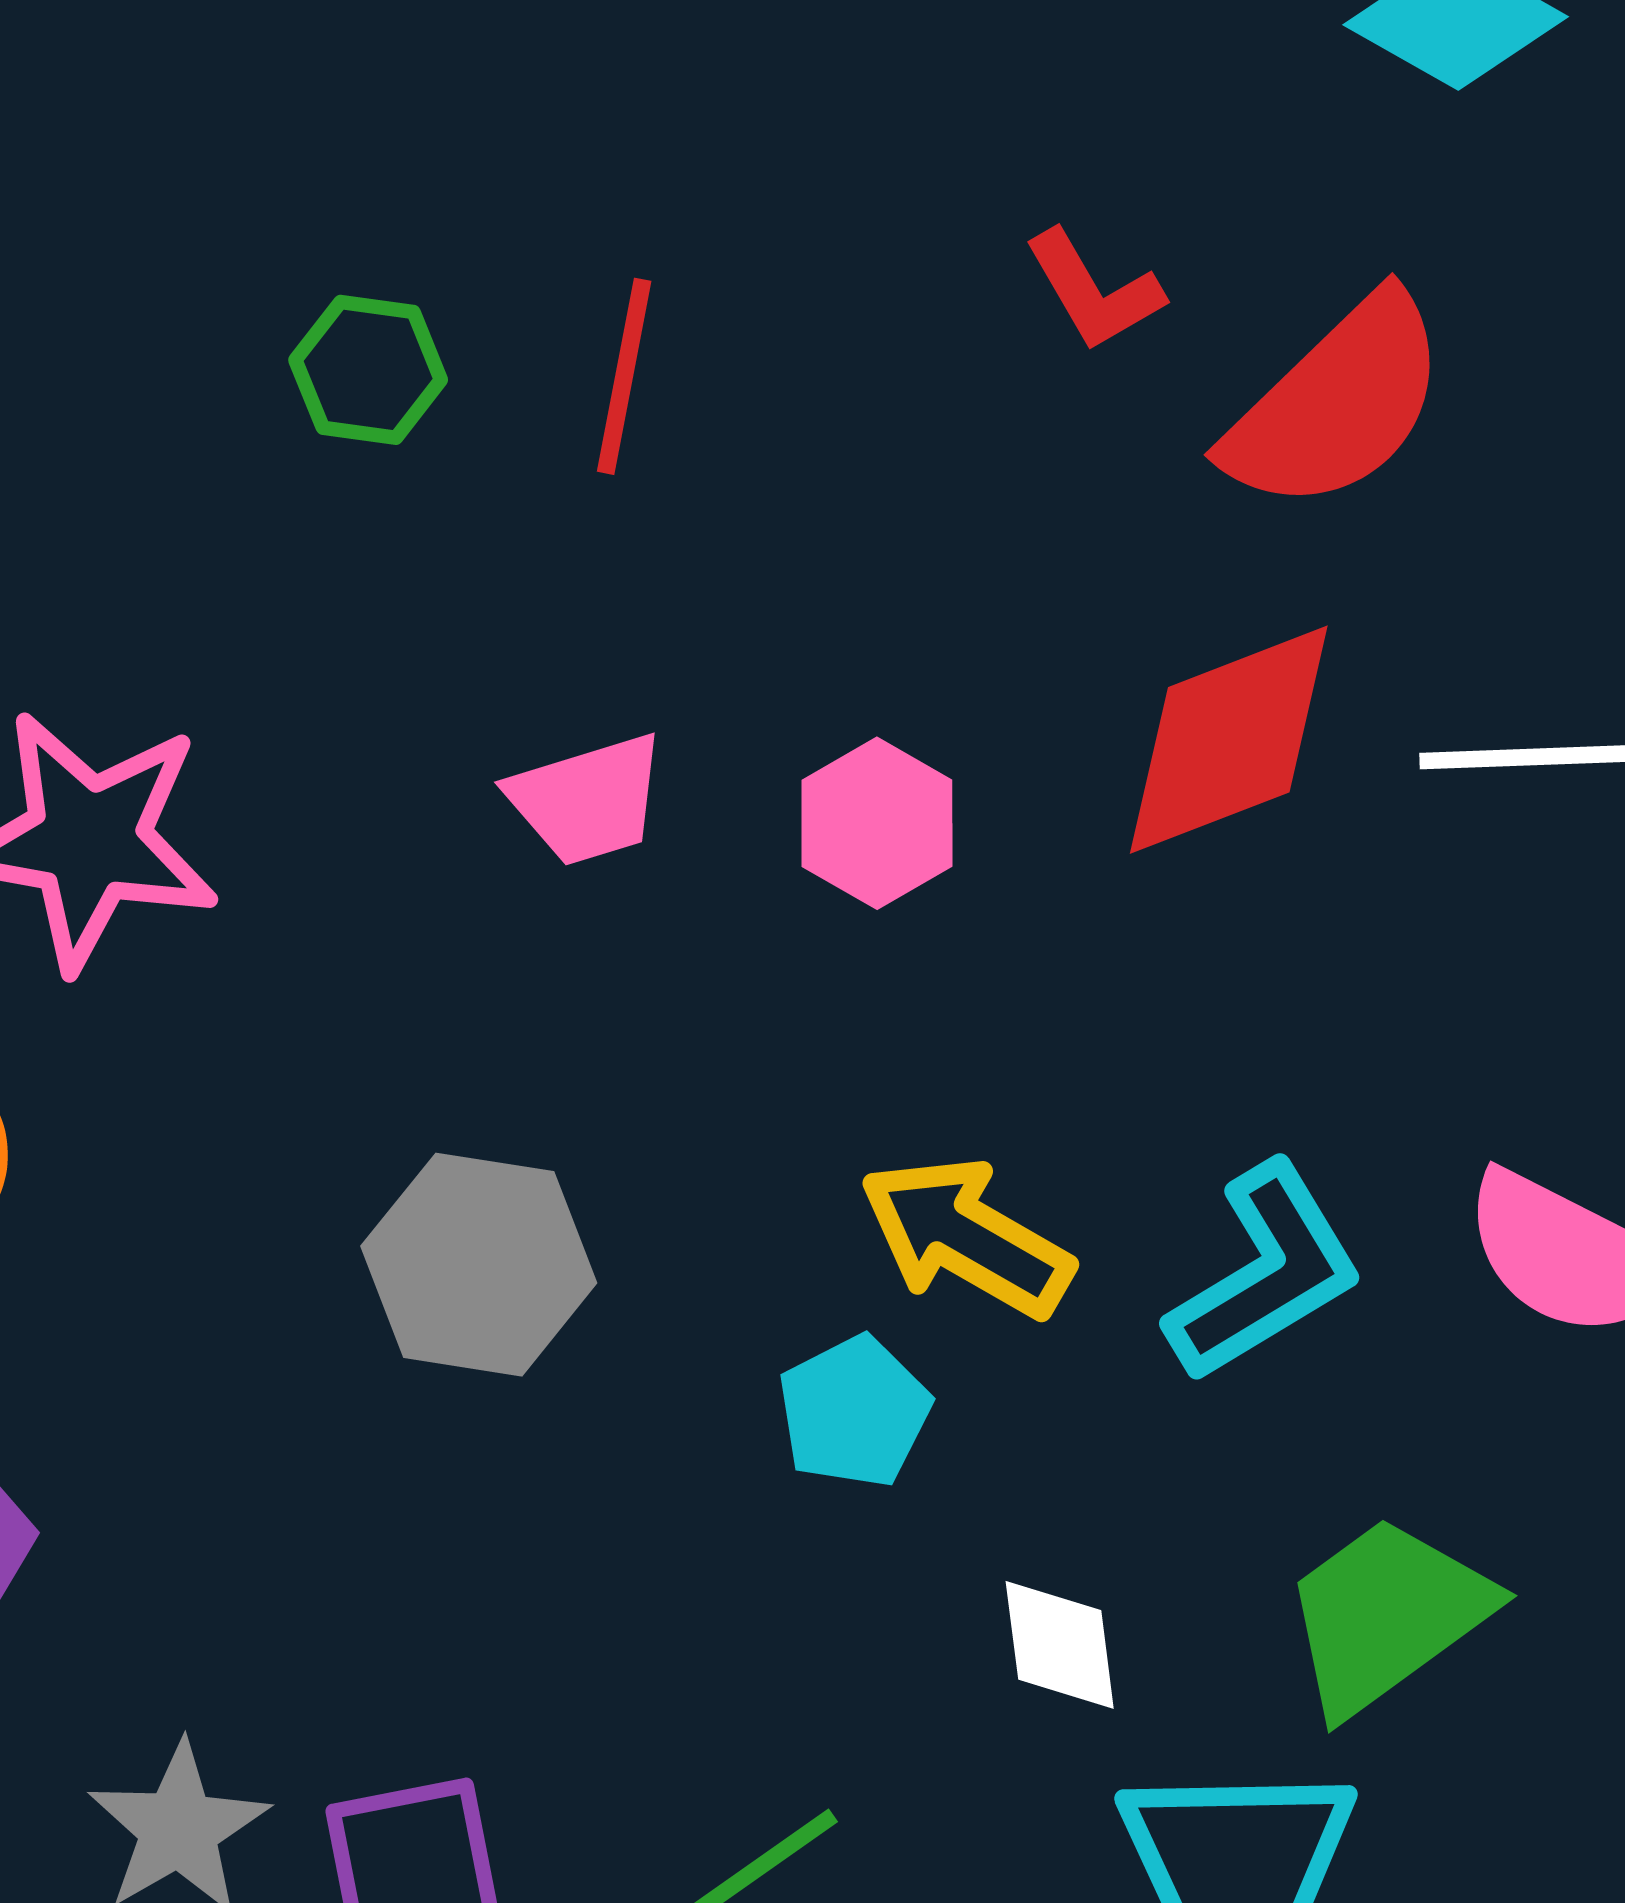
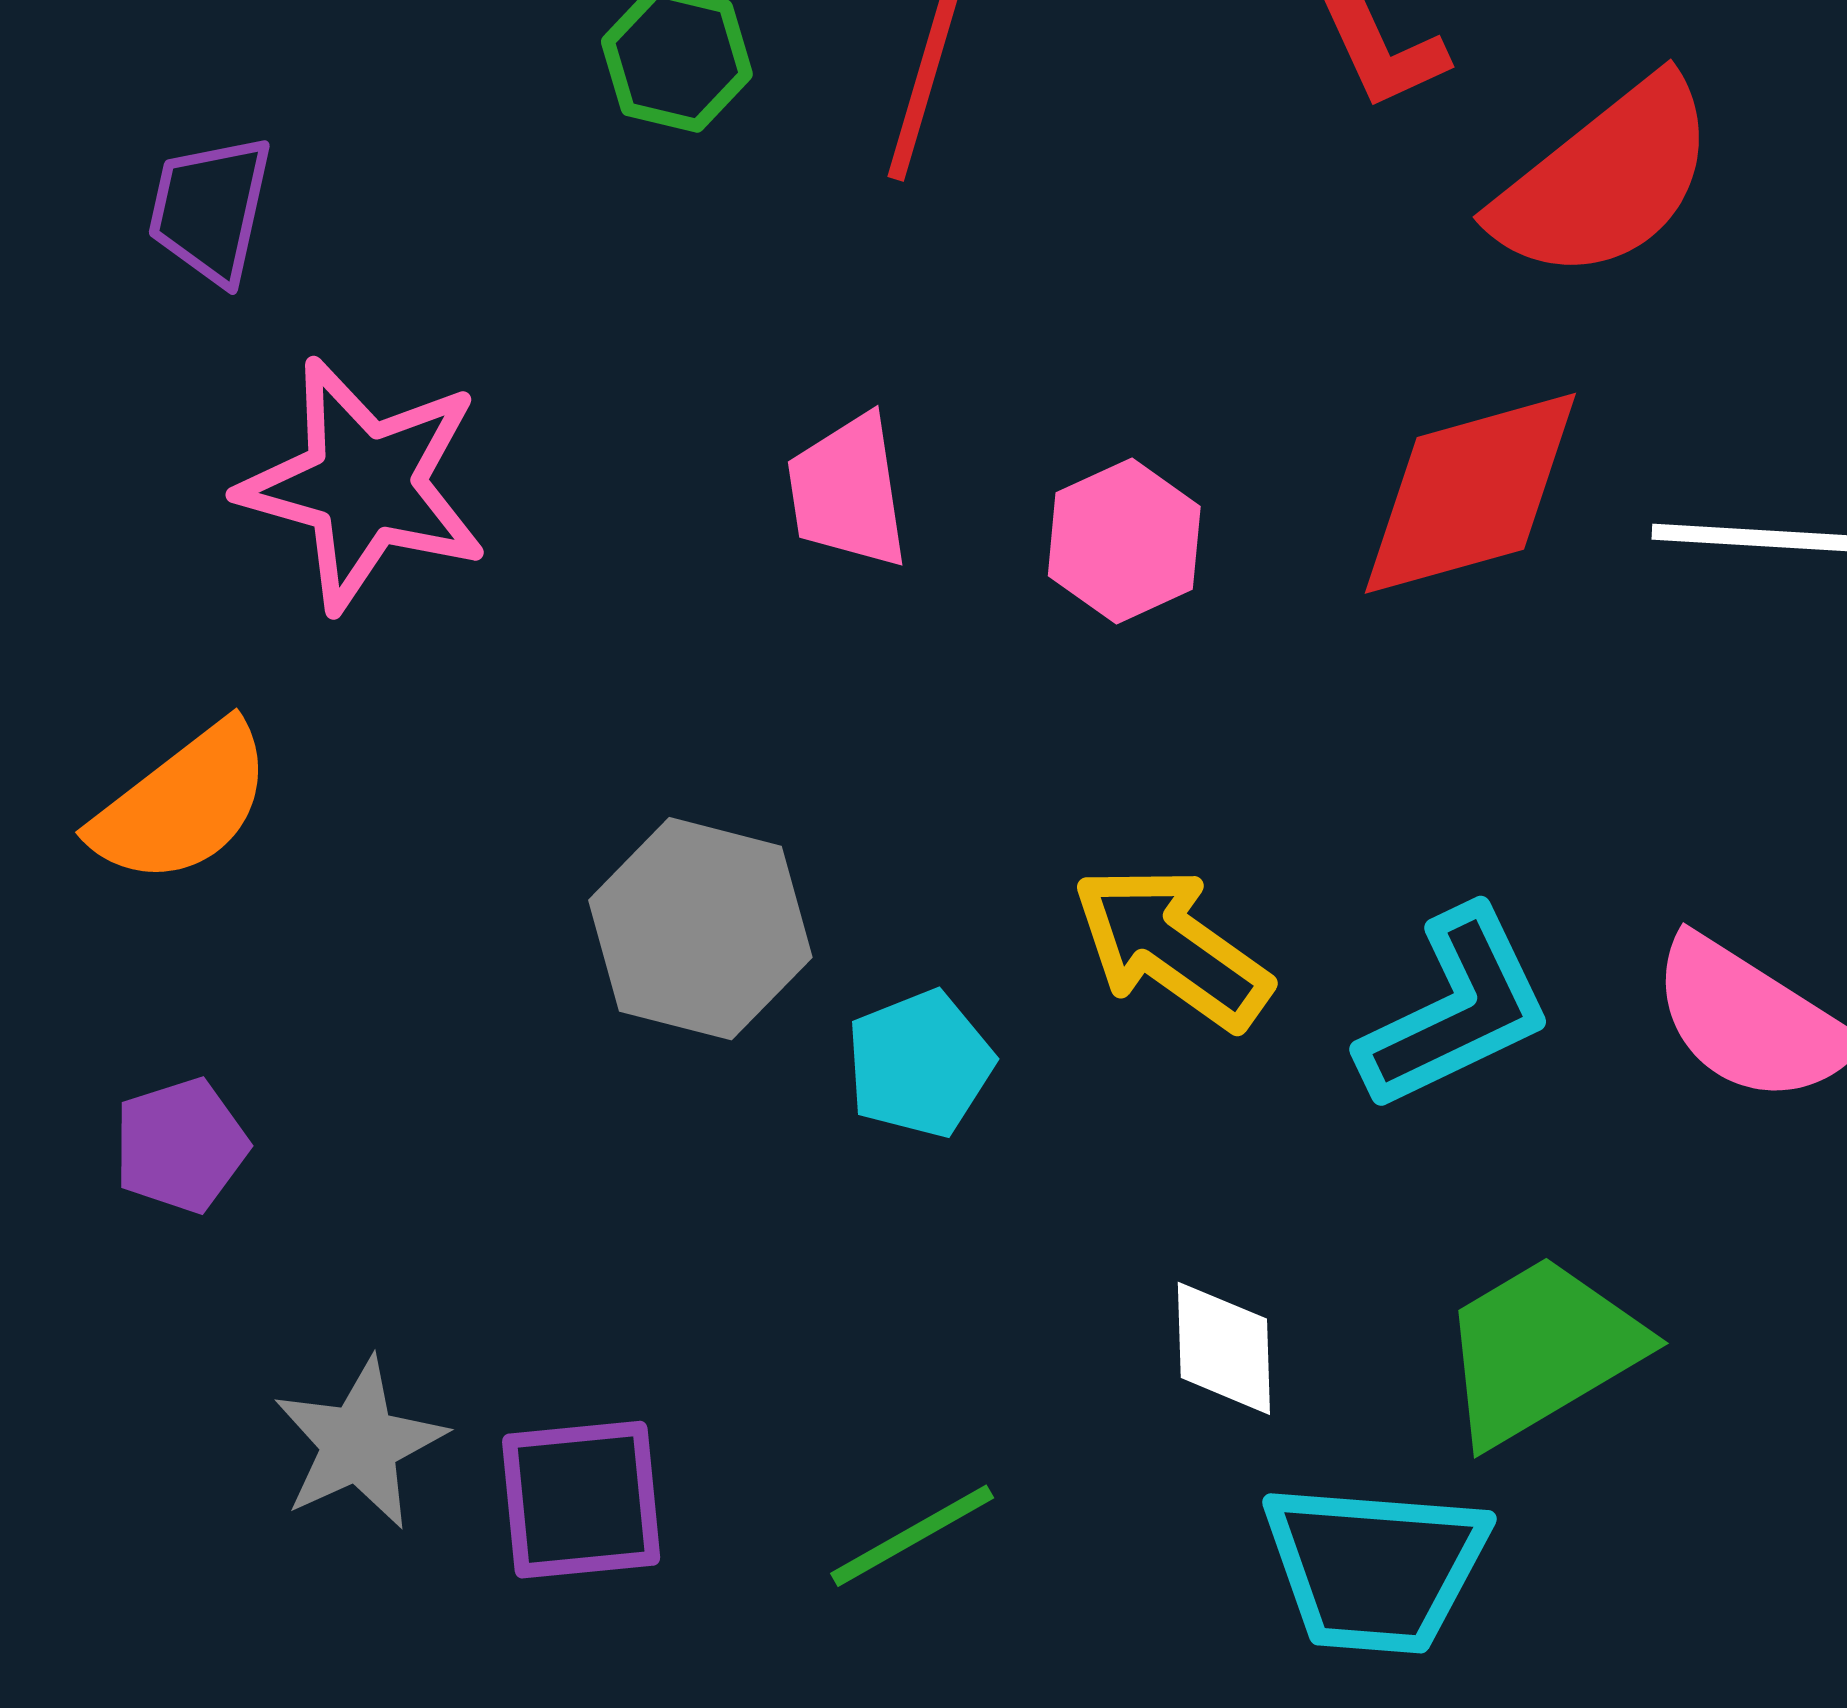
pink trapezoid: (587, 800) -> (848, 492), turned 93
cyan pentagon: (854, 1412) -> (920, 1064), moved

